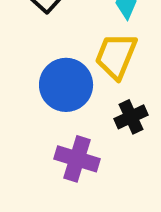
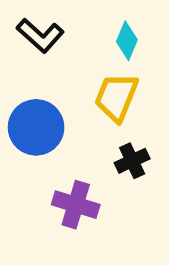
blue circle: (66, 85) -> (36, 127), moved

